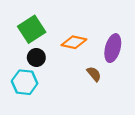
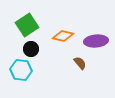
purple ellipse: (113, 48) -> (96, 41), turned 70

